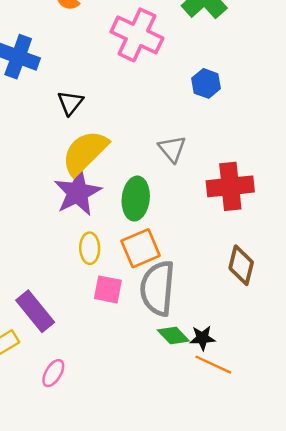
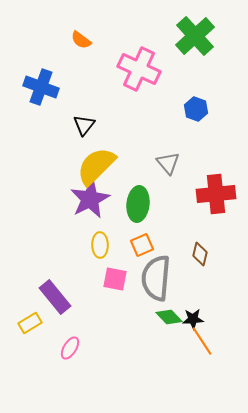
orange square: (141, 248) -> (142, 245), size x0.7
brown diamond: (241, 265) -> (200, 254), moved, size x0.7
orange line: (213, 365) -> (202, 341), turned 32

